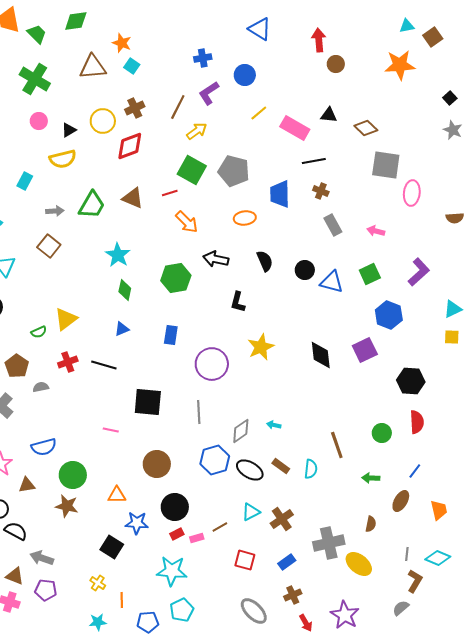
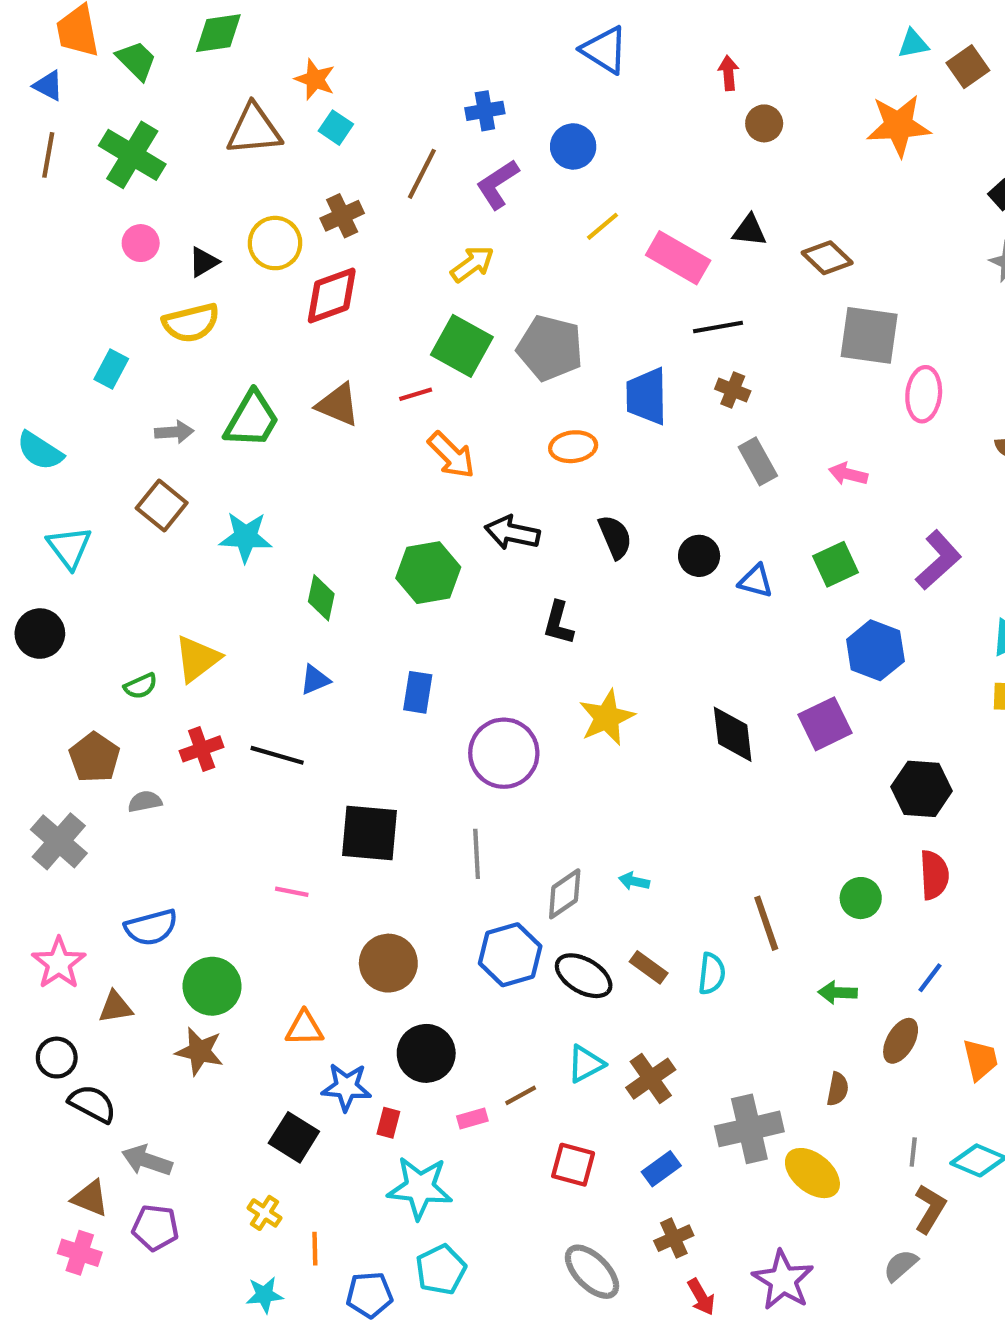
red arrow: (319, 40) -> (728, 73), size x0.7
brown line: (178, 107) -> (422, 174), moved
cyan star: (118, 255) -> (246, 537), moved, turned -30
blue triangle: (332, 282) -> (756, 581), size x0.7
red rectangle: (177, 534) -> (388, 1123), moved, turned -48

